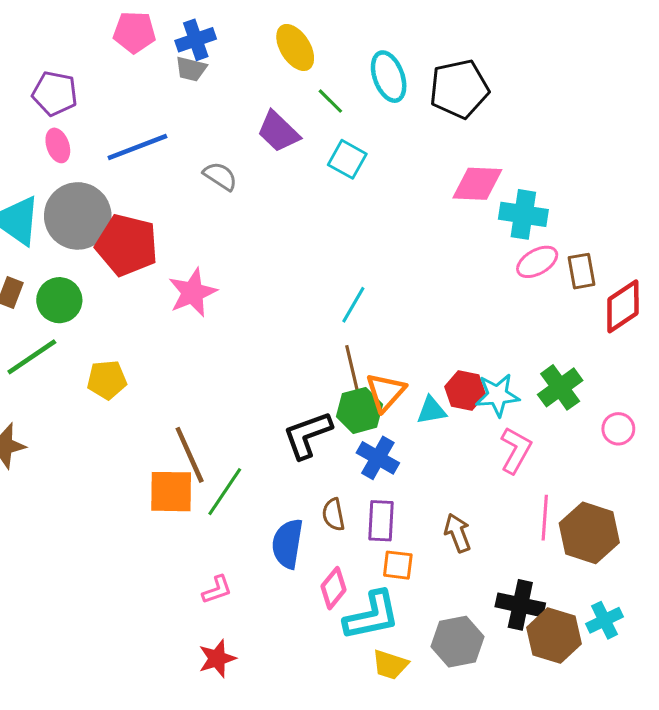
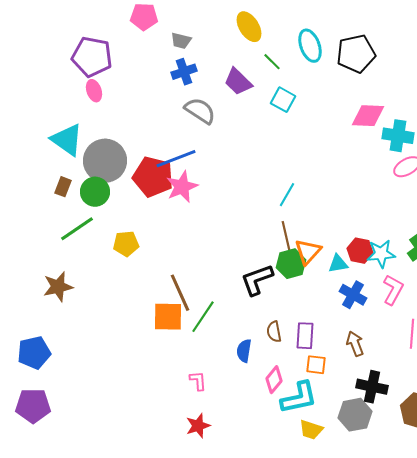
blue cross: (196, 40) -> (184, 72), moved
purple pentagon: (55, 93) -> (92, 57), size x1.4
blue line: (137, 147) -> (176, 159), moved
gray semicircle: (220, 176) -> (200, 111), size x1.4
gray circle: (78, 216) -> (105, 161), moved
red pentagon: (127, 245) -> (153, 177), moved
blue cross: (378, 458) -> (353, 295), moved
blue semicircle: (288, 544) -> (244, 351), size x0.7
pink L-shape: (217, 590) -> (198, 381), turned -75
black cross: (520, 605) -> (372, 387), moved

